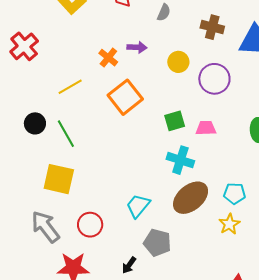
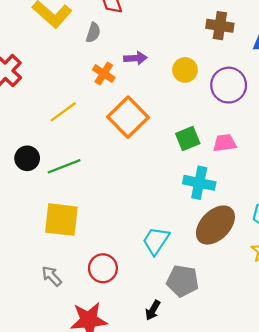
gray semicircle: (164, 13) -> (93, 33), moved
green line: (66, 134) -> (64, 166), turned -76
gray arrow: (45, 227) -> (52, 276), size x0.6

